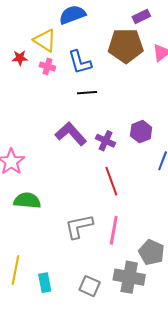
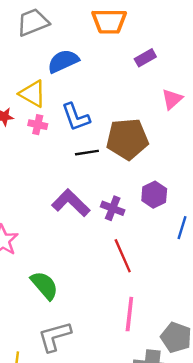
brown pentagon: (126, 46) -> (127, 139), moved
green semicircle: (27, 201) -> (44, 285), moved, turned 48
gray L-shape: (79, 226) -> (55, 336), moved

